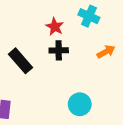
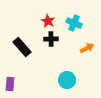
cyan cross: (89, 16) -> (74, 23), moved
orange arrow: (106, 52) -> (87, 48), moved

